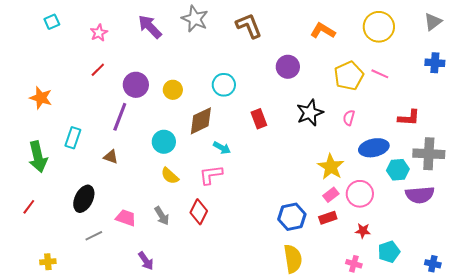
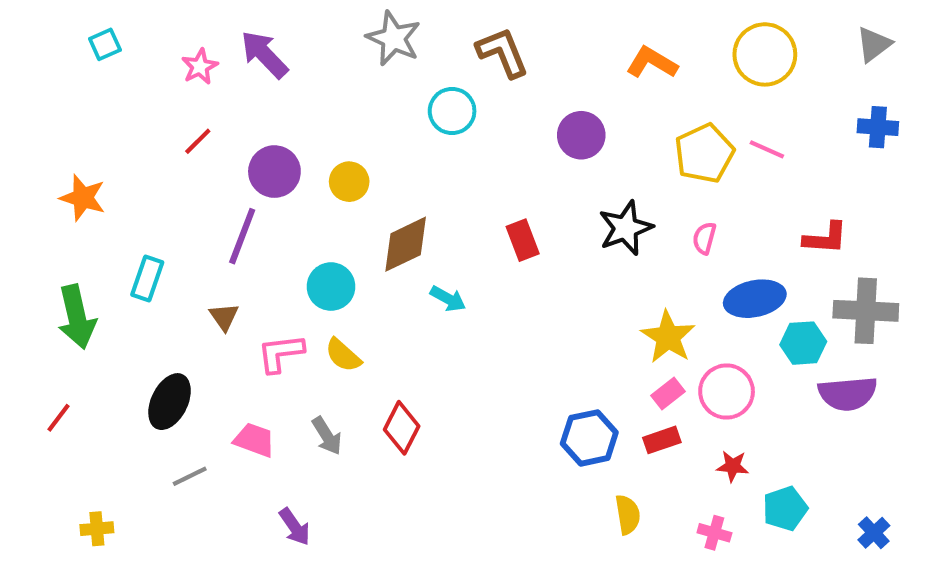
purple arrow: (150, 27) -> (264, 54), moved
cyan circle: (224, 85) -> (452, 111), moved
brown triangle: (111, 157) -> (224, 317), turned 35
pink L-shape: (211, 175) -> (281, 353), moved
yellow semicircle: (293, 259) -> (628, 515), moved, size x0.7
blue cross: (433, 264) -> (874, 533), turned 35

